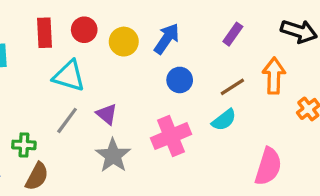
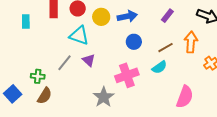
blue arrow: (167, 39) -> (127, 16), turned 42
cyan triangle: (69, 76) -> (79, 36), moved
gray star: (113, 155) -> (104, 97), moved

